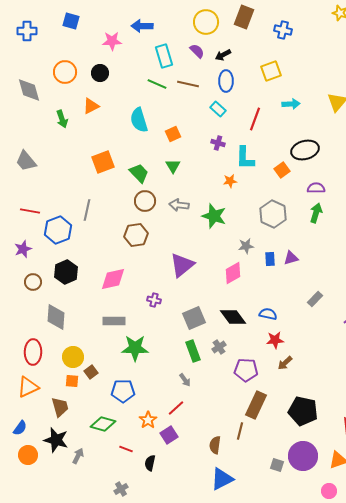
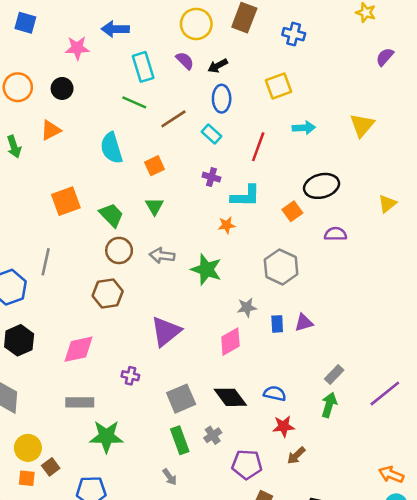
brown line: (188, 84) -> (173, 119), moved, turned -45
cyan L-shape: (245, 158) -> (246, 196), turned -90
green arrow: (316, 213) -> (329, 405), moved

